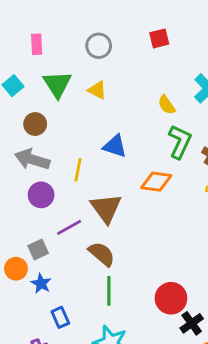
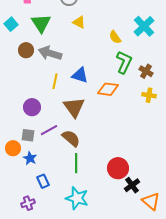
yellow triangle: (97, 90) -> (79, 22), moved
blue triangle: (115, 146) -> (80, 75), moved
gray arrow: (32, 159) -> (50, 53), moved
purple circle: (41, 195) -> (32, 107), moved
purple line: (69, 227) -> (49, 130), moved
gray square: (38, 250) -> (28, 135), turned 32

